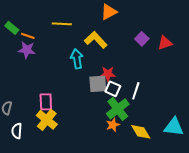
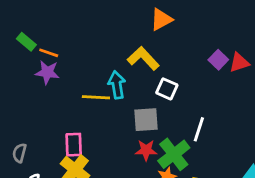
yellow line: (62, 24) -> (96, 97), moved
purple square: (142, 39) -> (218, 60), moved
red star: (108, 74) -> (146, 150), moved
white square: (113, 89) -> (167, 89), moved

